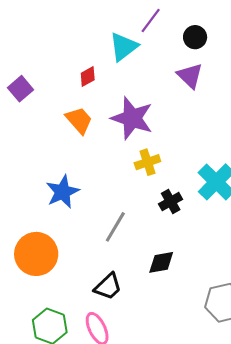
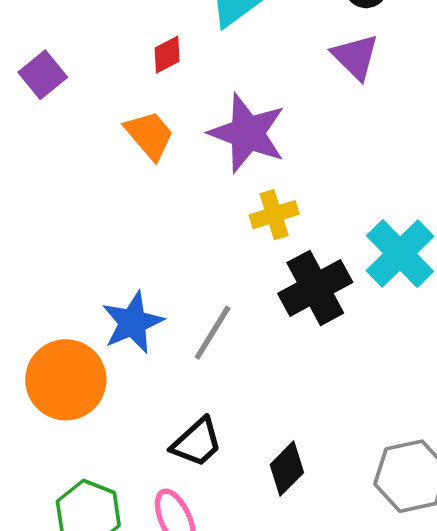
blue star: (63, 192) -> (133, 322), moved
black cross: (171, 202) -> (315, 288), size x1.6
black diamond: (161, 262) -> (287, 469), moved, turned -36

